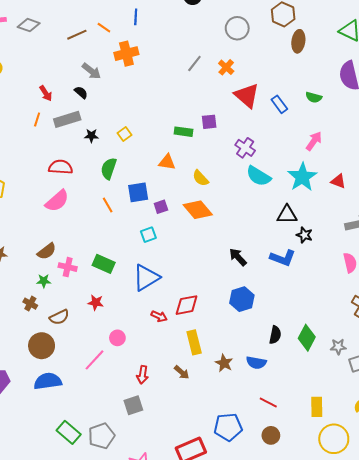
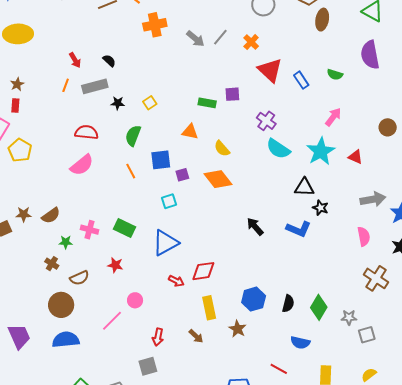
gray arrow: (91, 71) -> (195, 39), moved
brown semicircle: (47, 251) -> (51, 215), moved
blue hexagon: (242, 299) -> (254, 299), moved
blue semicircle: (256, 363) -> (300, 343), moved

